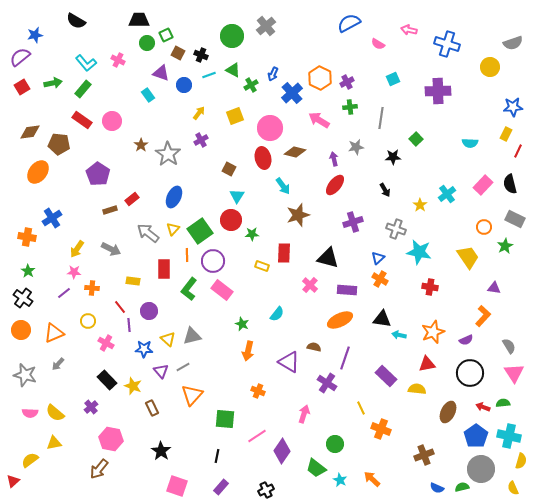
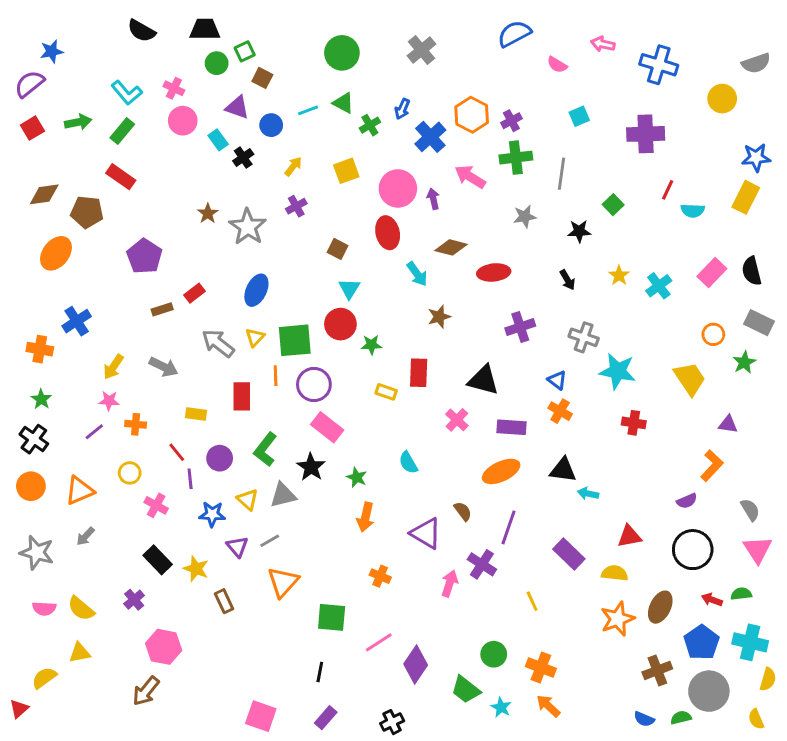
black semicircle: (76, 21) -> (141, 31), moved
gray cross: (266, 26) -> (422, 50), moved
black cross: (201, 55) -> (243, 158), moved, turned 32
green cross: (350, 107) -> (516, 158), size x1.5
pink circle: (112, 121) -> (183, 121), moved
yellow rectangle: (506, 134) -> (746, 197), size x1.5
red line: (518, 151) -> (668, 190), moved
brown diamond: (295, 152) -> (451, 247), moved
purple arrow: (334, 159) -> (433, 199), moved
red ellipse: (335, 185) -> (494, 272), turned 45
yellow star: (420, 205) -> (619, 275), moved
brown star: (298, 215) -> (439, 317), size x0.7
green square: (200, 231) -> (295, 340), turned 30
blue triangle: (378, 258) -> (557, 380), turned -40
green L-shape: (189, 289) -> (265, 449), moved
cyan semicircle: (277, 314) -> (408, 463), turned 112
orange star: (433, 332) -> (618, 619), moved
brown semicircle: (314, 347) -> (463, 511), turned 40
pink arrow: (304, 414) -> (450, 583), moved
orange cross: (381, 429) -> (541, 667), moved
black star: (161, 451) -> (311, 467), moved
brown cross: (424, 455) -> (657, 670), moved

